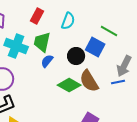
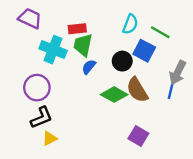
red rectangle: (37, 16) -> (77, 29), moved, turned 56
cyan semicircle: (68, 21) -> (130, 24), moved
blue line: (118, 82) -> (171, 91), turned -64

